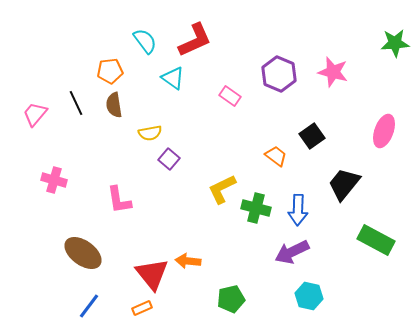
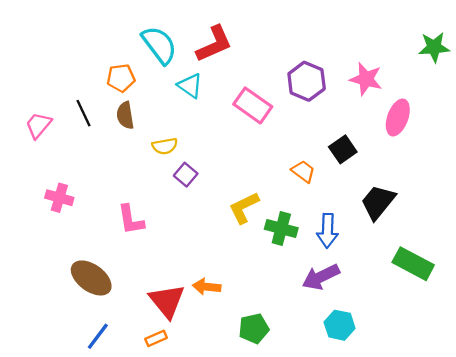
cyan semicircle: (145, 41) -> (159, 45), size x1.4
pink rectangle: (230, 96) -> (253, 105), size x1.6
pink ellipse: (384, 131) -> (398, 118), moved

